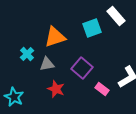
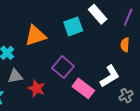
gray triangle: (47, 64) -> (15, 76), moved
pink rectangle: (102, 89) -> (83, 88), size x1.5

